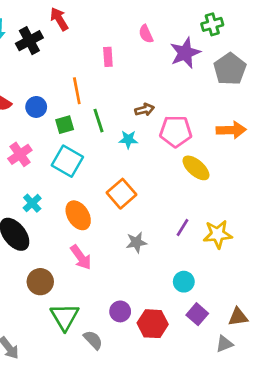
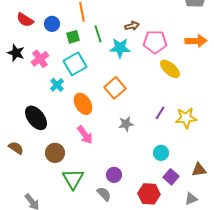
cyan star: (128, 139) -> (120, 48), size x1.5
cyan square: (67, 161) -> (75, 64), turned 30
cyan cross: (32, 203) -> (57, 85), moved
brown triangle: (238, 317) -> (199, 170), moved
red hexagon: (153, 324) -> (149, 194), moved
gray semicircle: (93, 340) -> (104, 194), moved

